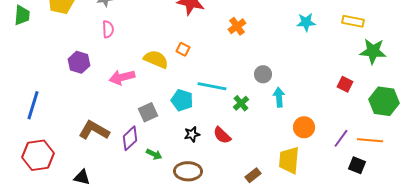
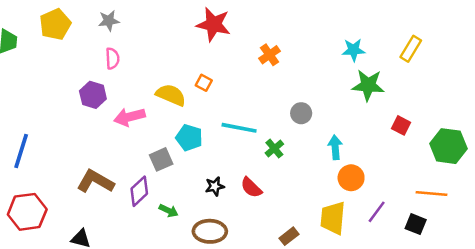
yellow rectangle: (353, 21) -> (411, 49), turned -70
green star: (373, 51) -> (368, 85), moved
purple hexagon: (79, 62) -> (93, 95), moved
cyan arrow: (279, 97) -> (335, 147), moved
cyan pentagon: (182, 100) -> (189, 138), moved
purple line: (341, 138) -> (377, 212), moved

